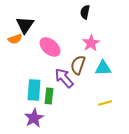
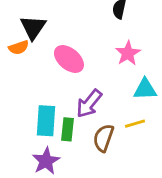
brown semicircle: (78, 65) -> (103, 138), moved
purple arrow: (64, 78) -> (89, 104), turned -100
yellow line: (105, 103) -> (135, 124), moved

